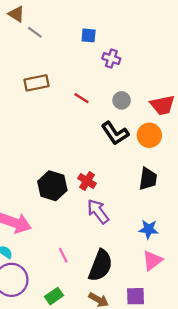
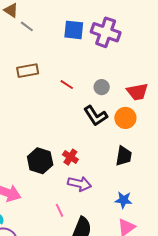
blue square: (89, 35) -> (74, 30), size x1.5
purple cross: (111, 59) -> (106, 32), moved, size x1.8
purple arrow: (98, 211) -> (79, 184), turned 140
pink line: (63, 255) -> (59, 210), moved

